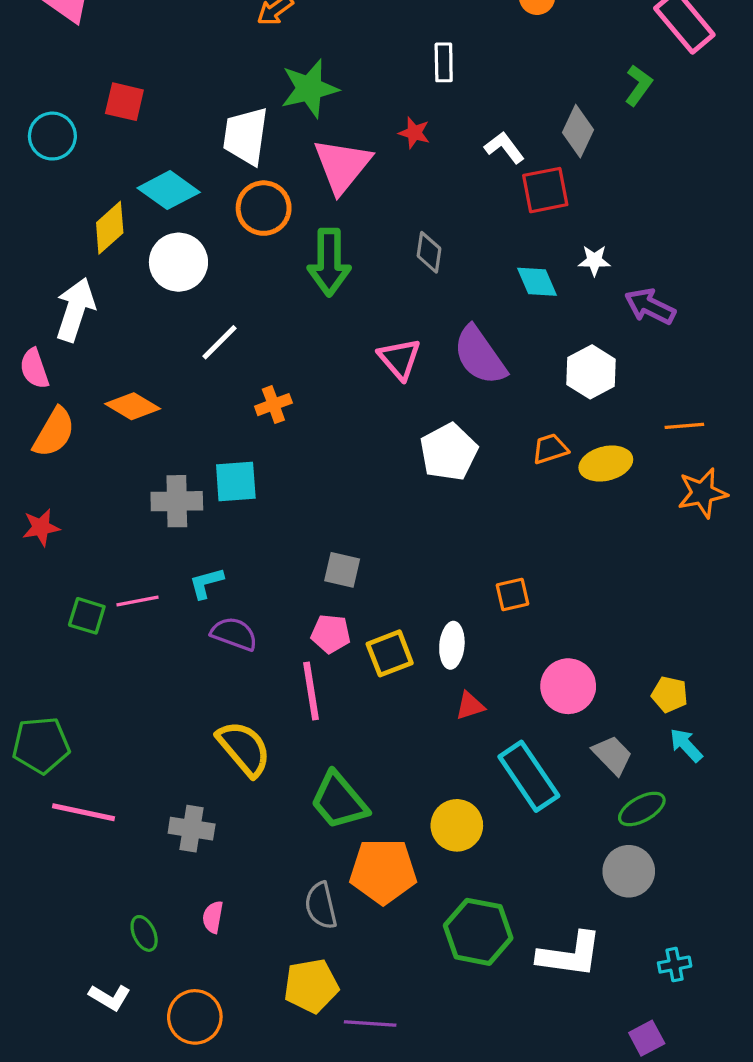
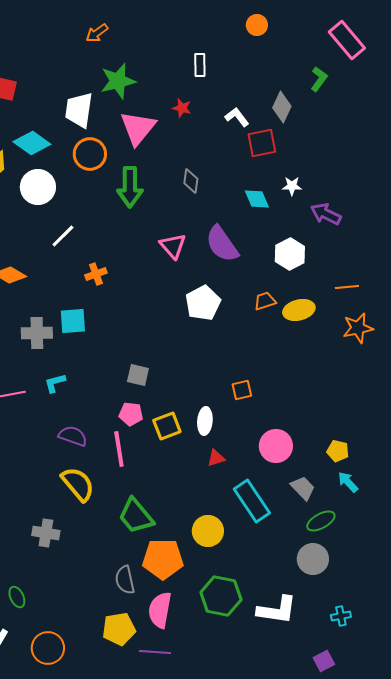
purple semicircle: (234, 634) -> (73, 436), moved
pink semicircle: (213, 917) -> (160, 610), moved, size x1.8

